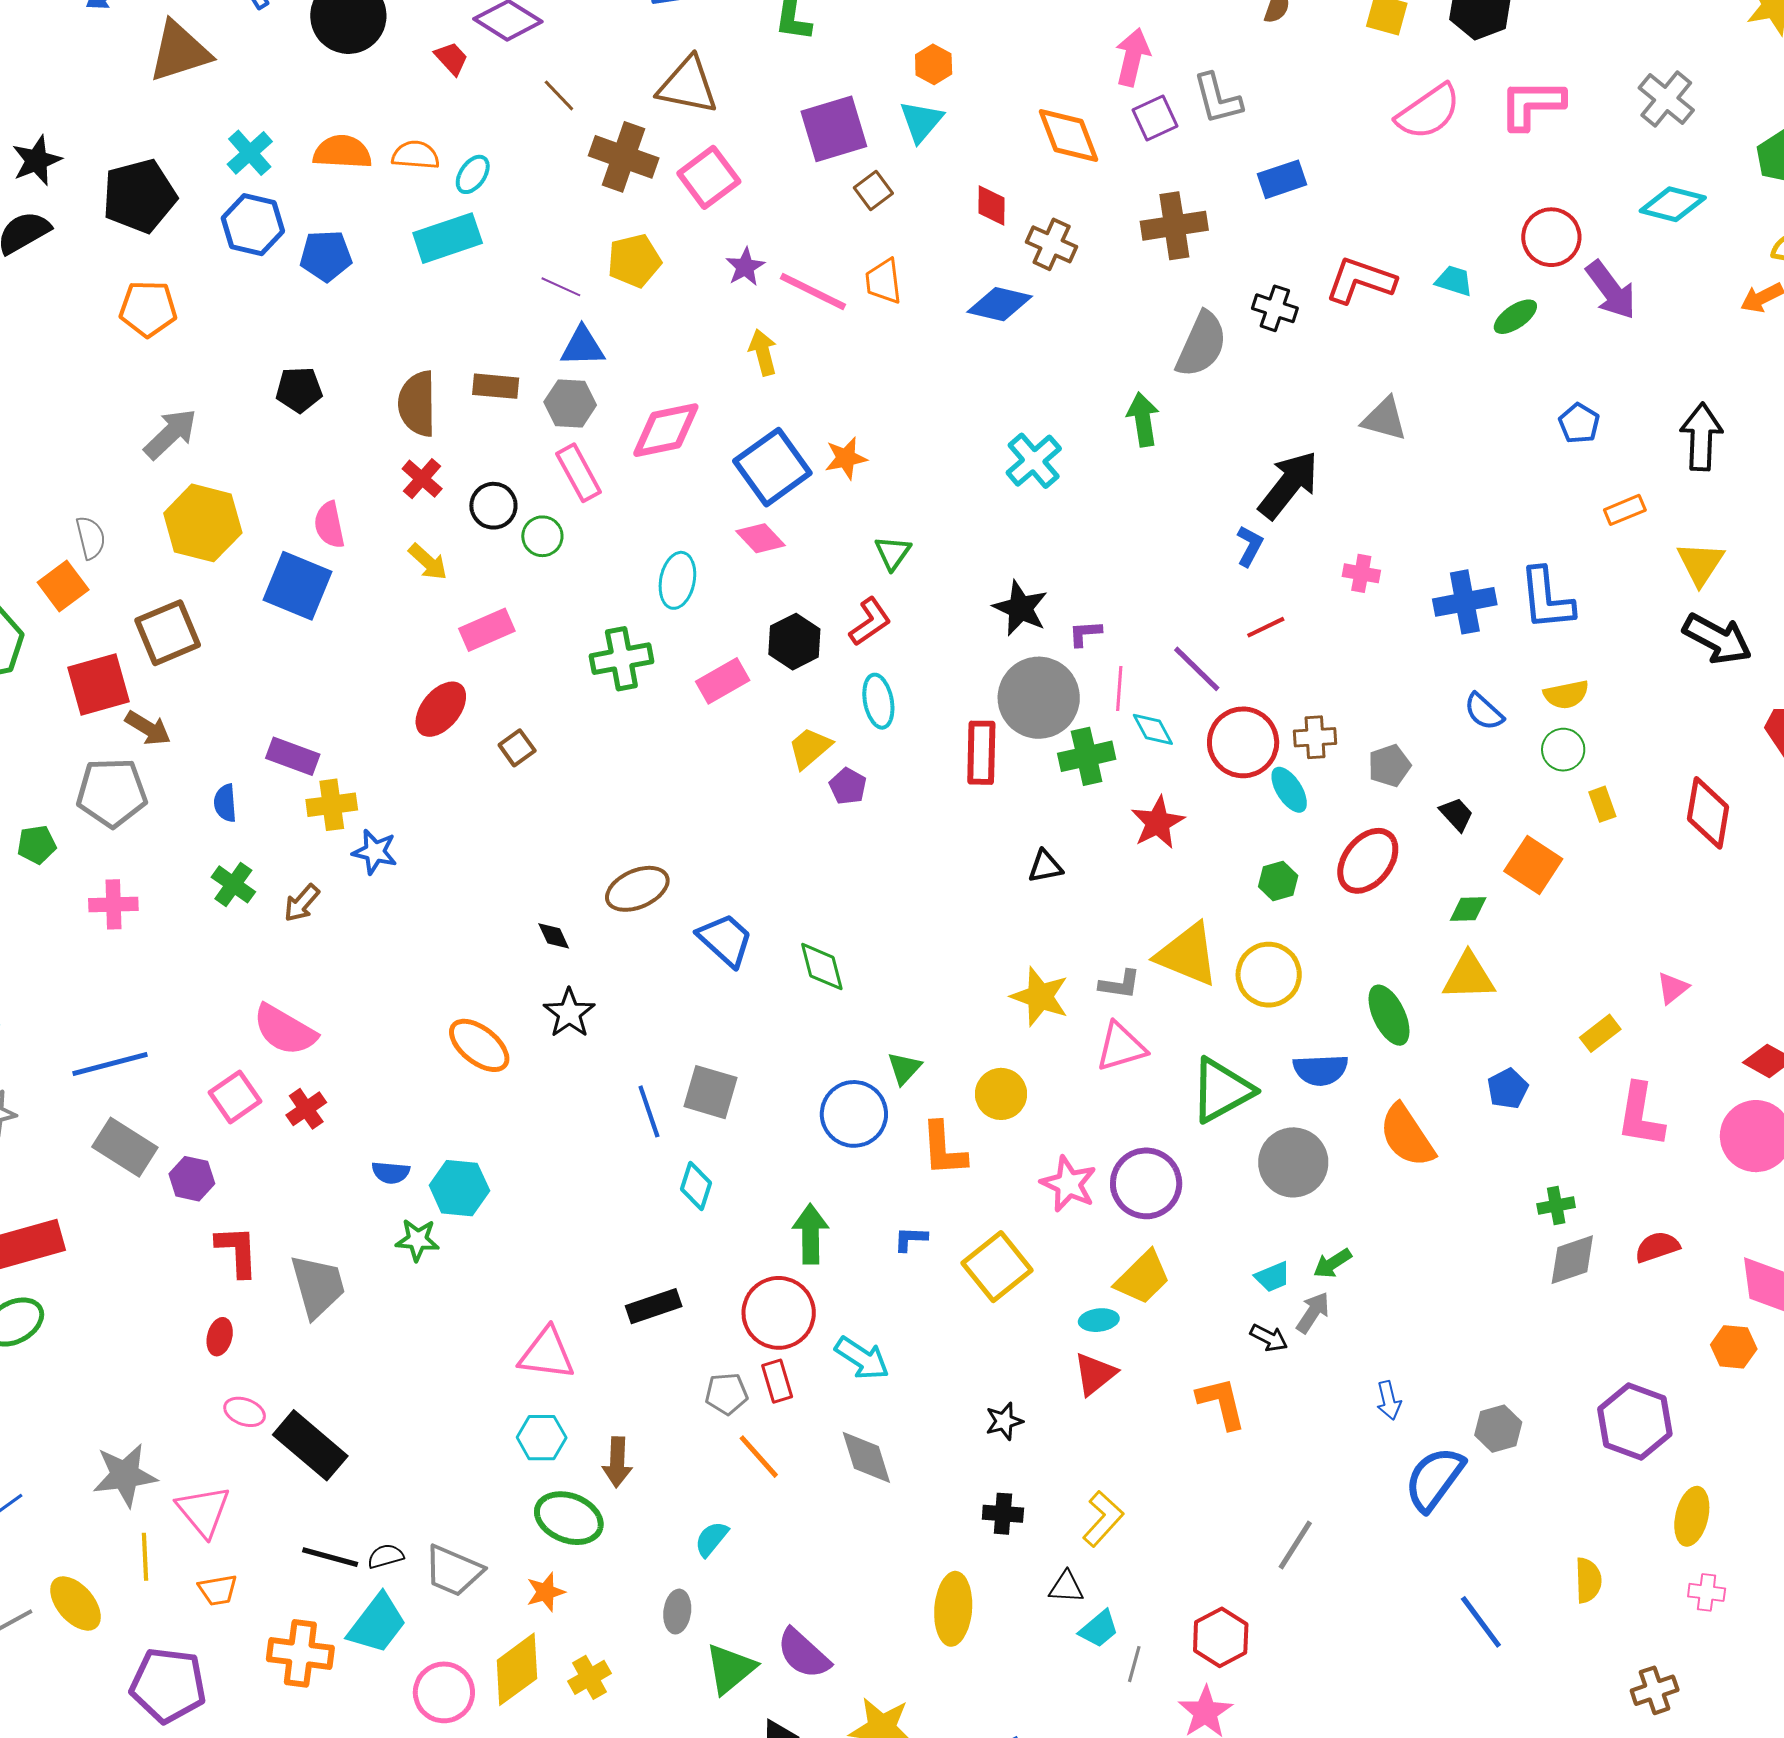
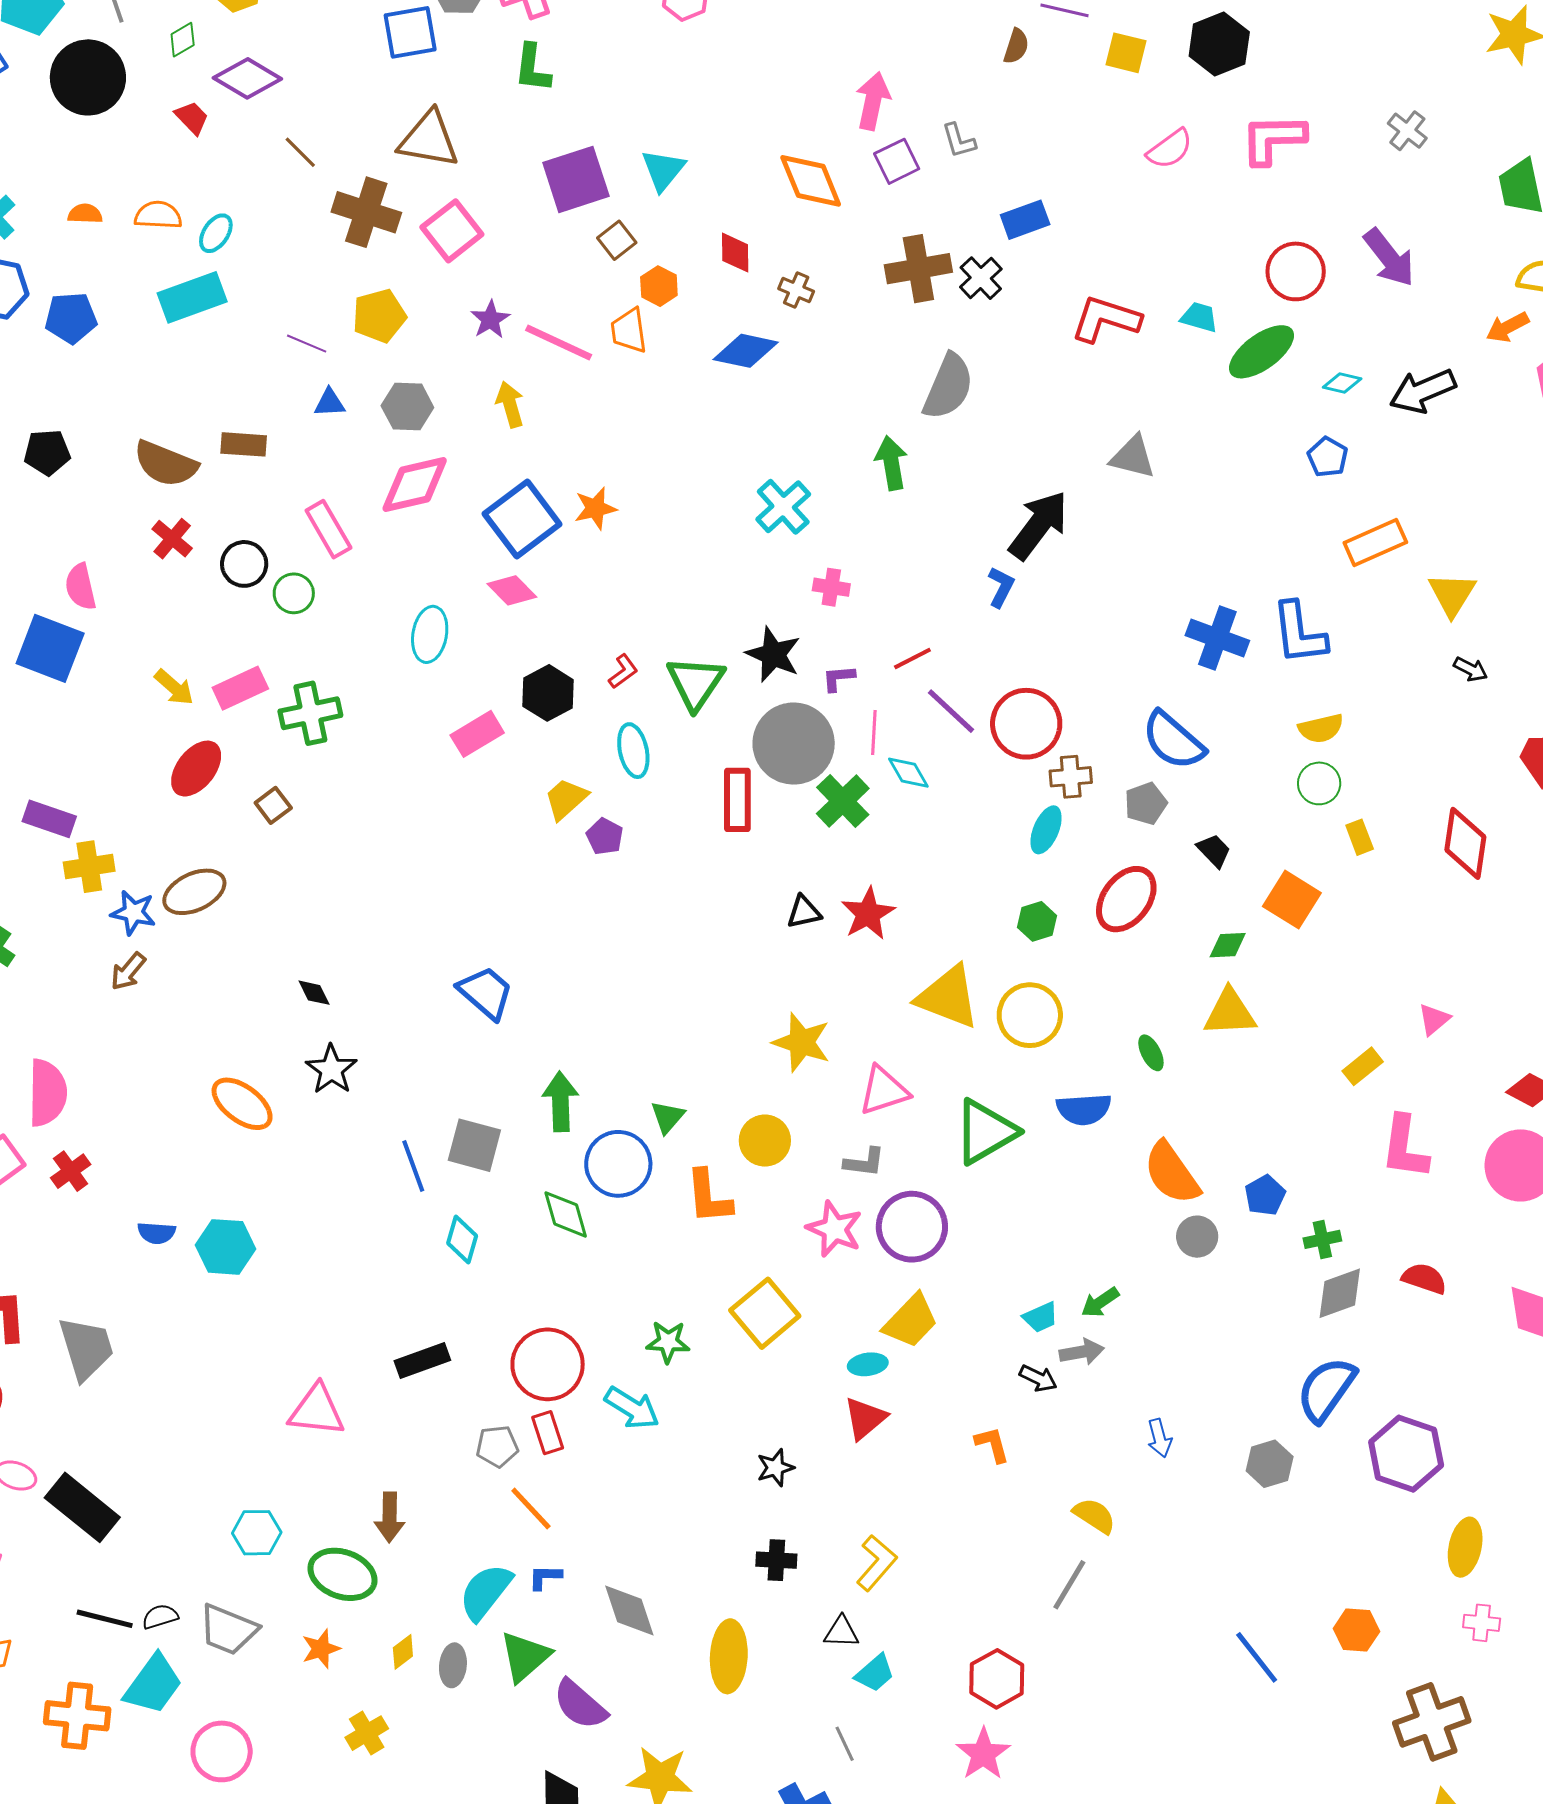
orange hexagon: (934, 64) -> (659, 286), moved
gray L-shape: (1218, 99) -> (959, 141), size x0.7
gray cross: (1666, 99) -> (1407, 131), size x0.7
pink semicircle: (1428, 112) -> (1170, 149), size x0.7
orange semicircle: (342, 152) -> (85, 214), size x0.6
cyan diamond: (1673, 204) -> (1342, 383), moved, size x0.6
brown cross: (1052, 244) -> (796, 290), size x0.7
purple arrow: (1611, 290) -> (1389, 258), moved
black cross: (1275, 308) -> (981, 278), moved, turned 30
green ellipse: (1515, 317) -> (1261, 352), size x1.5
blue triangle: (582, 347) -> (330, 403), size x0.7
brown semicircle: (417, 404) -> (166, 464), turned -66
gray hexagon: (570, 404) -> (407, 407), moved
black arrow: (1701, 437) -> (1423, 391), moved, turned -114
orange rectangle: (1625, 510) -> (1375, 542), size x1.5
green triangle: (893, 553) -> (696, 683), moved, size x1.6
yellow arrow: (428, 562) -> (174, 687), moved
pink cross: (1361, 573) -> (831, 587), moved
blue cross: (1465, 602) -> (1217, 638), turned 32
red L-shape: (870, 622) -> (623, 671), size x0.7
red line: (1266, 627) -> (912, 659), moved
black arrow: (1717, 639) -> (1471, 669), size x0.5
green cross: (621, 659) -> (310, 713), moved
blue semicircle: (1484, 712) -> (1173, 741), moved, size x1.6
red circle: (1243, 742) -> (1026, 724), moved
green cross: (1087, 756) -> (843, 801), turned -30
cyan ellipse: (1289, 790) -> (1046, 830), turned 57
red star: (1158, 823) -> (868, 914), moved
brown ellipse: (637, 889) -> (194, 892), moved
brown arrow: (302, 903) -> (128, 971), moved
green diamond: (822, 967) -> (566, 1214), moved
gray L-shape: (1120, 984) -> (864, 1162), moved
green ellipse: (1389, 1015) -> (1151, 1053), size x0.6
pink semicircle: (285, 1030) -> (47, 1093), turned -118
blue pentagon: (1508, 1089) -> (1265, 1195), moved
gray circle: (1293, 1162) -> (1197, 1237), moved, size x0.6
green arrow: (810, 1234) -> (560, 1102), moved
blue L-shape: (911, 1239) -> (545, 1577), moved
green star: (417, 1240) -> (668, 1342), moved
red semicircle: (1657, 1247) -> (1424, 1279), turned 39
gray arrow: (1313, 1313) -> (1082, 1352), turned 48
orange hexagon: (1734, 1347) -> (1356, 1630), moved
orange L-shape: (1221, 1403) -> (992, 1444), size x0.7
cyan hexagon: (542, 1438) -> (257, 1533), moved
gray diamond: (866, 1457) -> (629, 1611), moved
blue semicircle: (1434, 1479) -> (1326, 1389), moved
cyan semicircle: (711, 1539) -> (485, 1592), size x1.6
yellow semicircle: (1588, 1580) -> (1094, 1516), moved, turned -54
gray line: (1134, 1664) -> (845, 1744), moved, turned -39
yellow diamond: (517, 1669) -> (403, 1652), moved, size x0.5
green triangle: (730, 1669) -> (525, 1657), moved
brown cross: (1655, 1690) -> (1432, 1722), size x1.6

